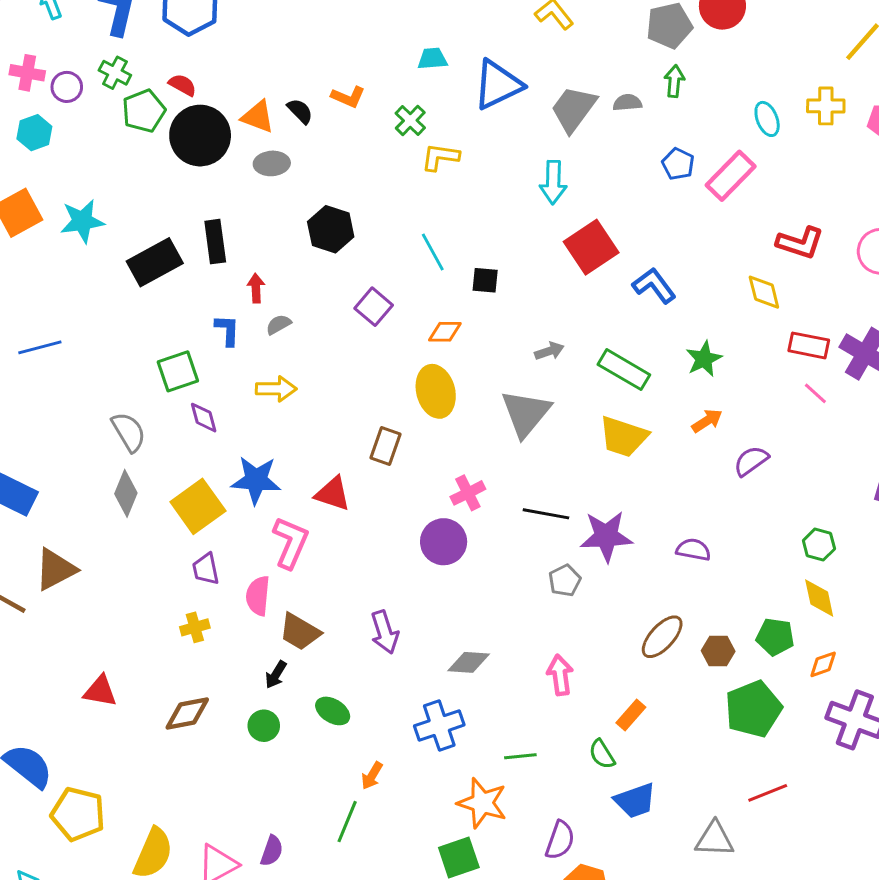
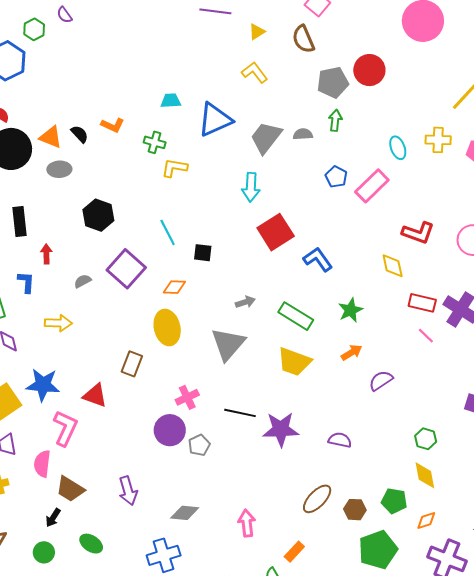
green cross: (410, 120) -> (155, 142), turned -30
purple square: (374, 307) -> (126, 269), size x1.5
gray semicircle: (278, 324) -> (83, 281), moved
gray pentagon: (565, 581) -> (199, 445), moved

